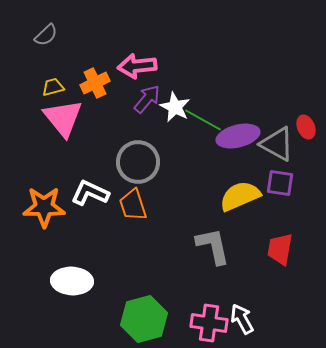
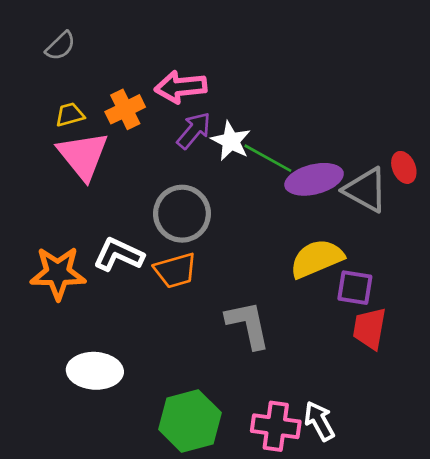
purple square: (280, 183) -> (355, 288), moved
orange trapezoid: (133, 205) -> (175, 270), turned -88
gray L-shape: (213, 246) -> (248, 325), moved

